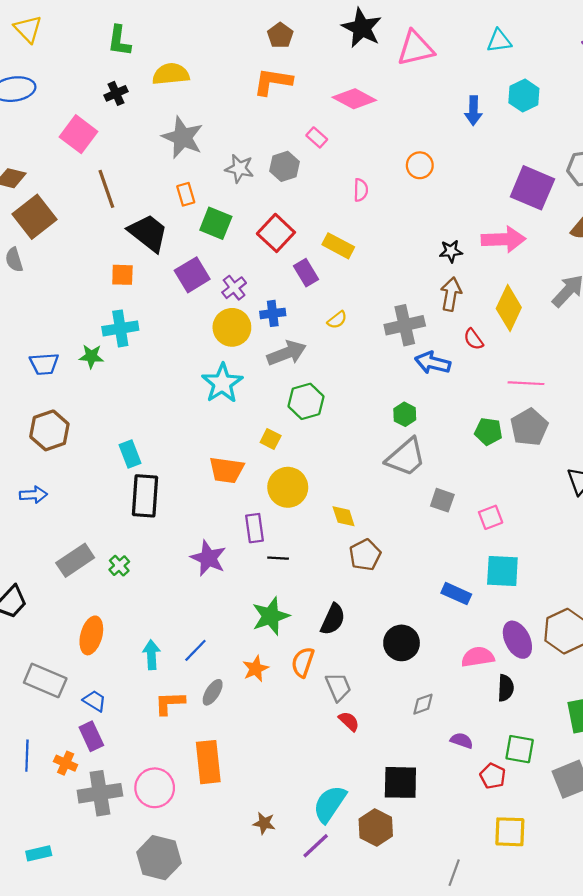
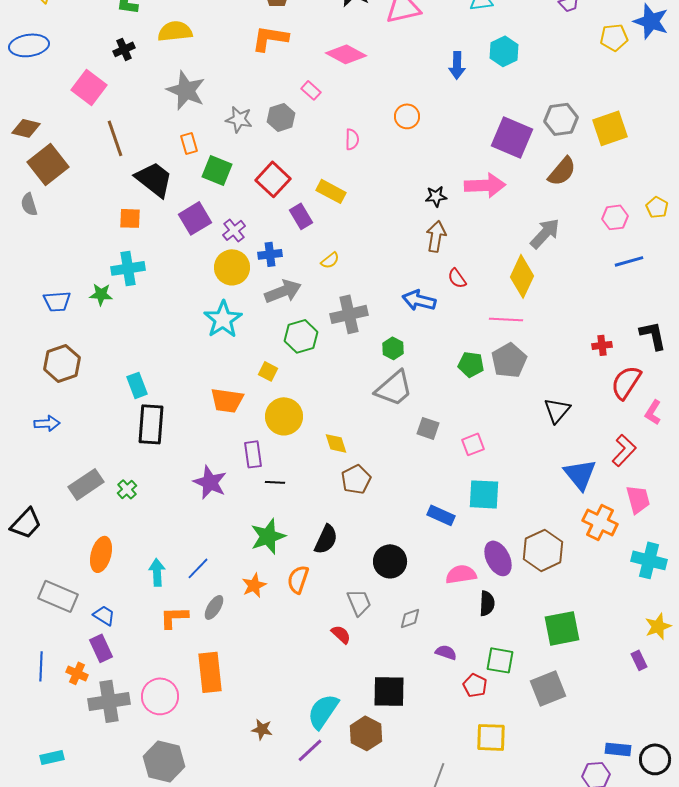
yellow diamond: (509, 308) -> (522, 276), moved
gray cross: (405, 325) -> (349, 314), moved
gray trapezoid: (338, 687) -> (359, 602), moved

